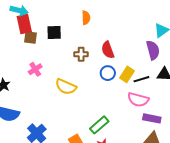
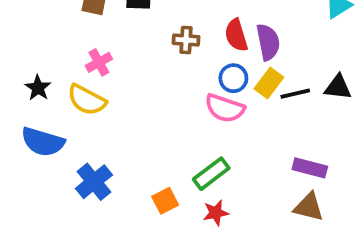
purple semicircle: (153, 50) -> (268, 42), moved
yellow semicircle: (66, 87) -> (87, 100), moved
pink semicircle: (138, 100) -> (225, 108), moved

